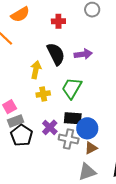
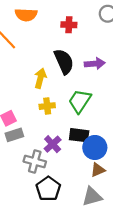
orange semicircle: (20, 14) -> (26, 15), turned 30
black pentagon: (22, 135) -> (48, 189), moved
gray cross: (69, 139) -> (35, 162), moved

